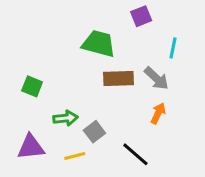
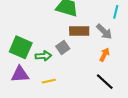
green square: (32, 86) -> (21, 47), moved, size x1.6
gray square: (94, 132) -> (63, 47), moved
black line: (135, 154) -> (105, 82), moved

